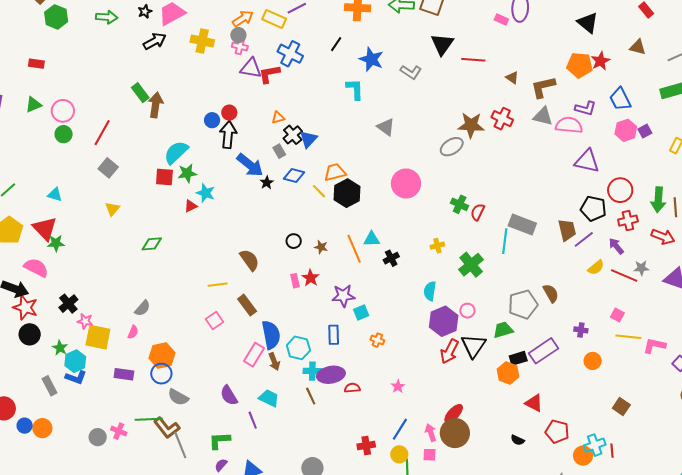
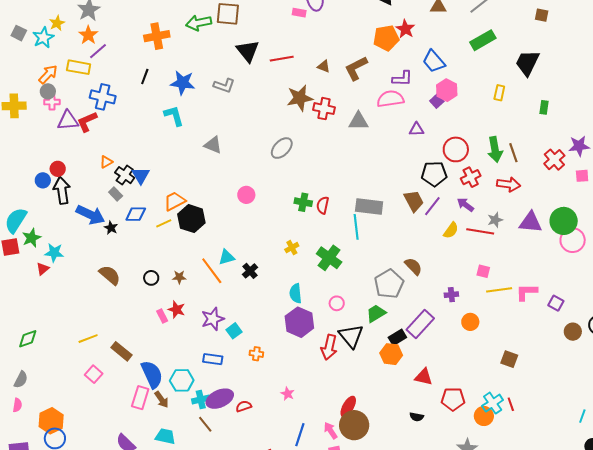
gray triangle: (543, 116) -> (358, 121), moved
brown star: (471, 125) -> (300, 98), moved
purple square: (645, 131) -> (437, 101), moved
purple triangle: (587, 161) -> (417, 129), size x0.6
pink circle: (406, 184) -> (246, 195), size x0.6
yellow line: (319, 191) -> (164, 223), turned -56
green diamond: (152, 244) -> (28, 339), moved
brown semicircle: (249, 260) -> (110, 275), moved
purple hexagon: (444, 321) -> (299, 322), moved
blue rectangle: (334, 335) -> (213, 359), turned -66

